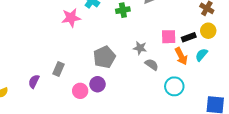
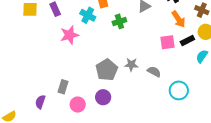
gray star: (140, 48) -> (131, 65), moved
orange arrow: (181, 56) -> (178, 19), moved
pink circle: (80, 91) -> (78, 105), moved

